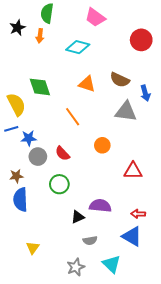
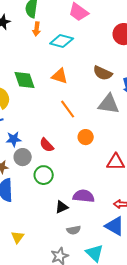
orange arrow: (40, 36) -> (37, 29), moved
orange triangle: (87, 84) -> (60, 76), moved
orange line: (73, 117) -> (68, 109), moved
blue star: (29, 138) -> (14, 139), moved
gray circle: (38, 157) -> (23, 157), moved

